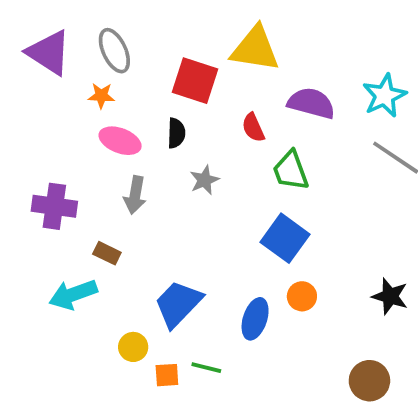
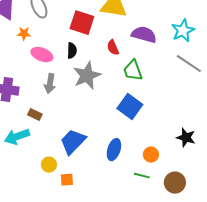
orange star: (101, 96) -> (24, 34), moved
gray star: (204, 180) -> (87, 76), size x1.8
orange circle: (302, 296) -> (151, 155), moved
green line: (206, 368) -> (142, 176), moved

